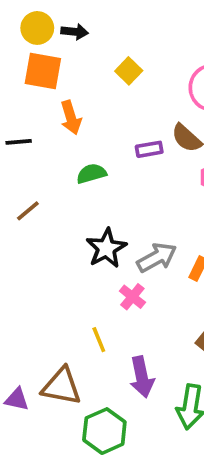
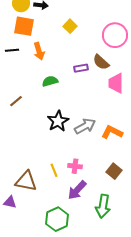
black line: (19, 142) -> (12, 50), moved
pink cross: (132, 297) -> (75, 166), moved, turned -32
purple arrow: (142, 377) -> (77, 190), turned 55
brown triangle: (62, 386) -> (26, 181), moved

